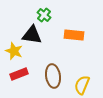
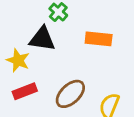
brown ellipse: (53, 76) -> (70, 94), turned 55

